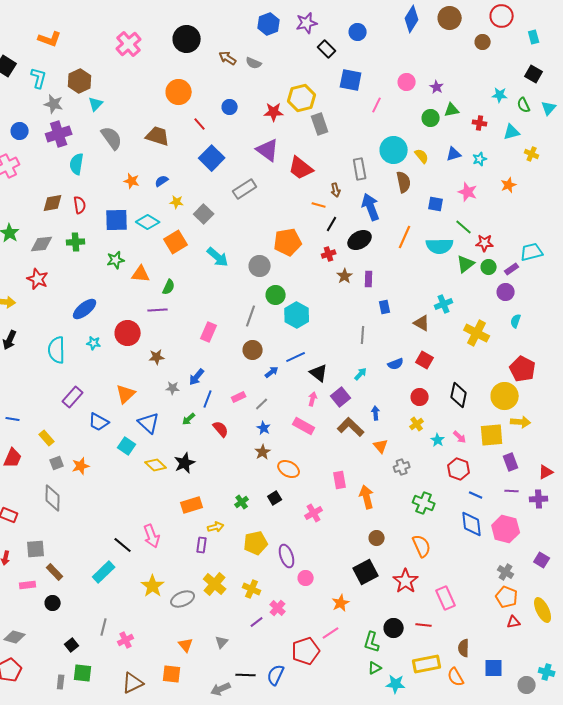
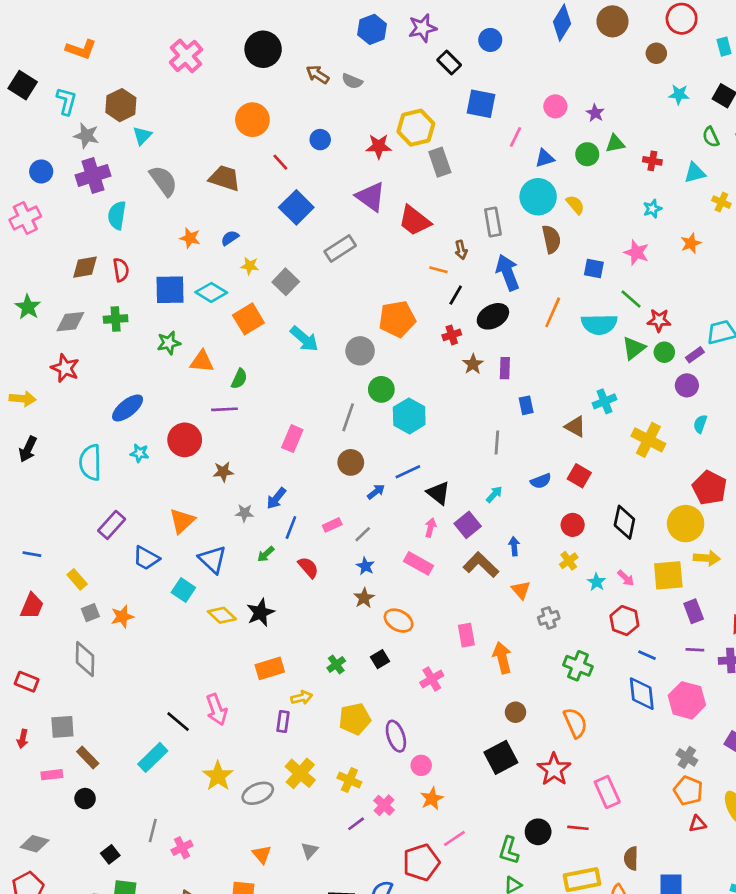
cyan star: (500, 95) -> (679, 94), moved
blue triangle: (454, 154) -> (545, 158), moved
orange star: (341, 603) -> (432, 799), moved

